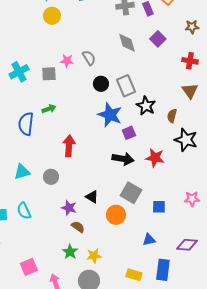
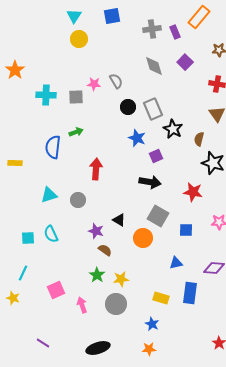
cyan cross: (19, 72) -> (46, 95), turned 30
blue star: (110, 115) -> (137, 138), size x0.7
red star: (155, 158) -> (193, 192), moved

